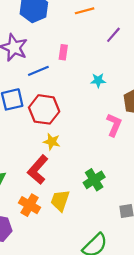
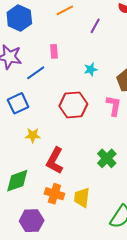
red hexagon: (44, 109) -> (73, 105), moved
yellow star: (52, 142) -> (33, 135), moved
yellow trapezoid: (60, 201) -> (82, 198), moved

